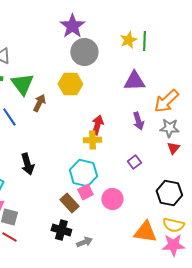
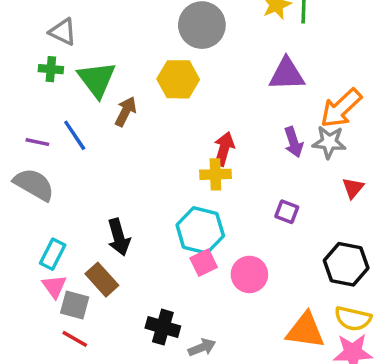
gray star: (169, 128) -> (329, 142), moved
purple square: (134, 162) -> (287, 212), turned -32
black arrow: (27, 164) -> (119, 237), moved
brown rectangle: (69, 203) -> (102, 280), moved

